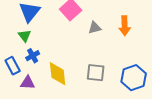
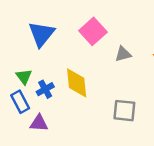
green triangle: (25, 36) -> (24, 77), moved
yellow diamond: (58, 74) -> (77, 83), moved

